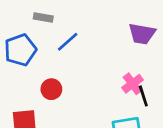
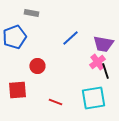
purple trapezoid: (142, 34) -> (103, 44), moved
blue line: (68, 42) -> (70, 38), moved

